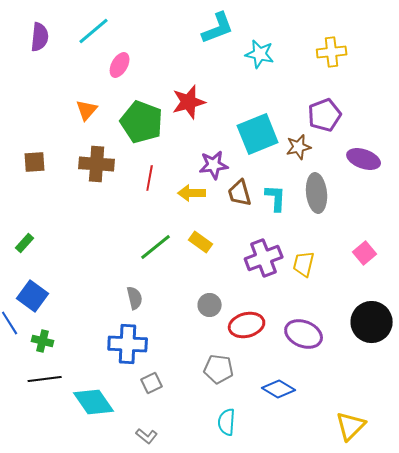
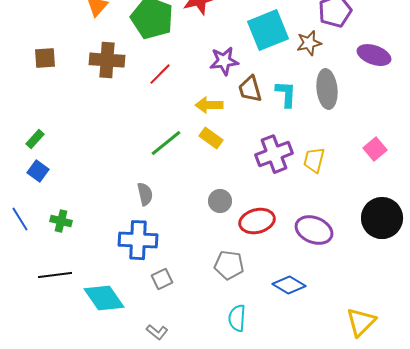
red line: (150, 178) -> (160, 74), turned 35
yellow arrow: (192, 193) -> (209, 105), moved
blue square: (33, 296) -> (38, 171), moved, size x0.7
green cross: (43, 341) -> (61, 221), moved

